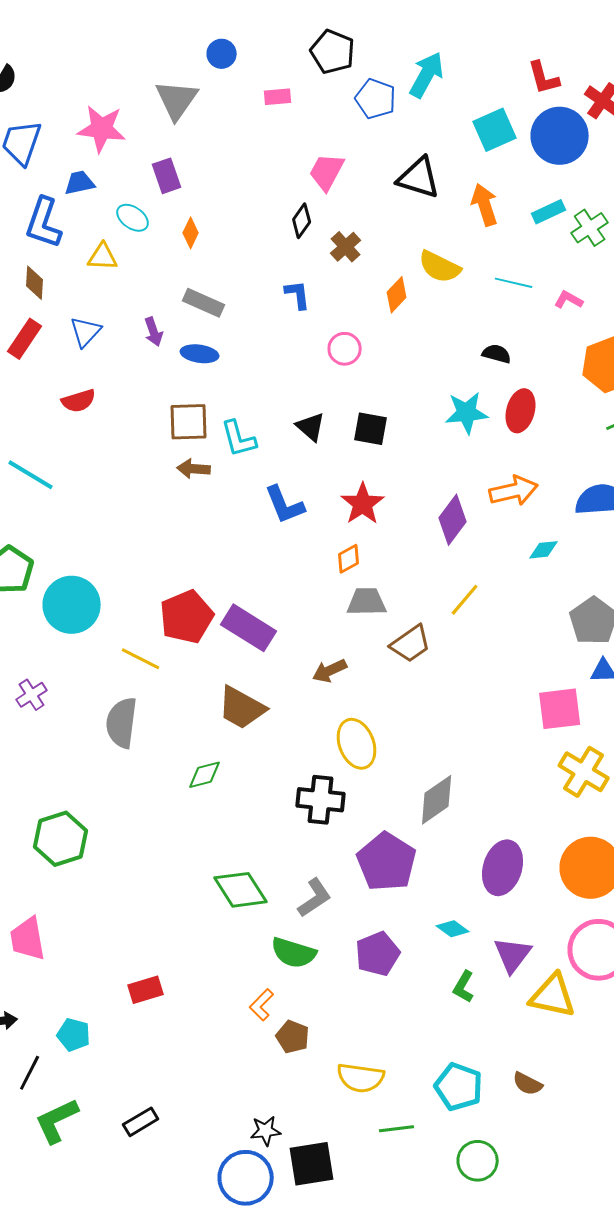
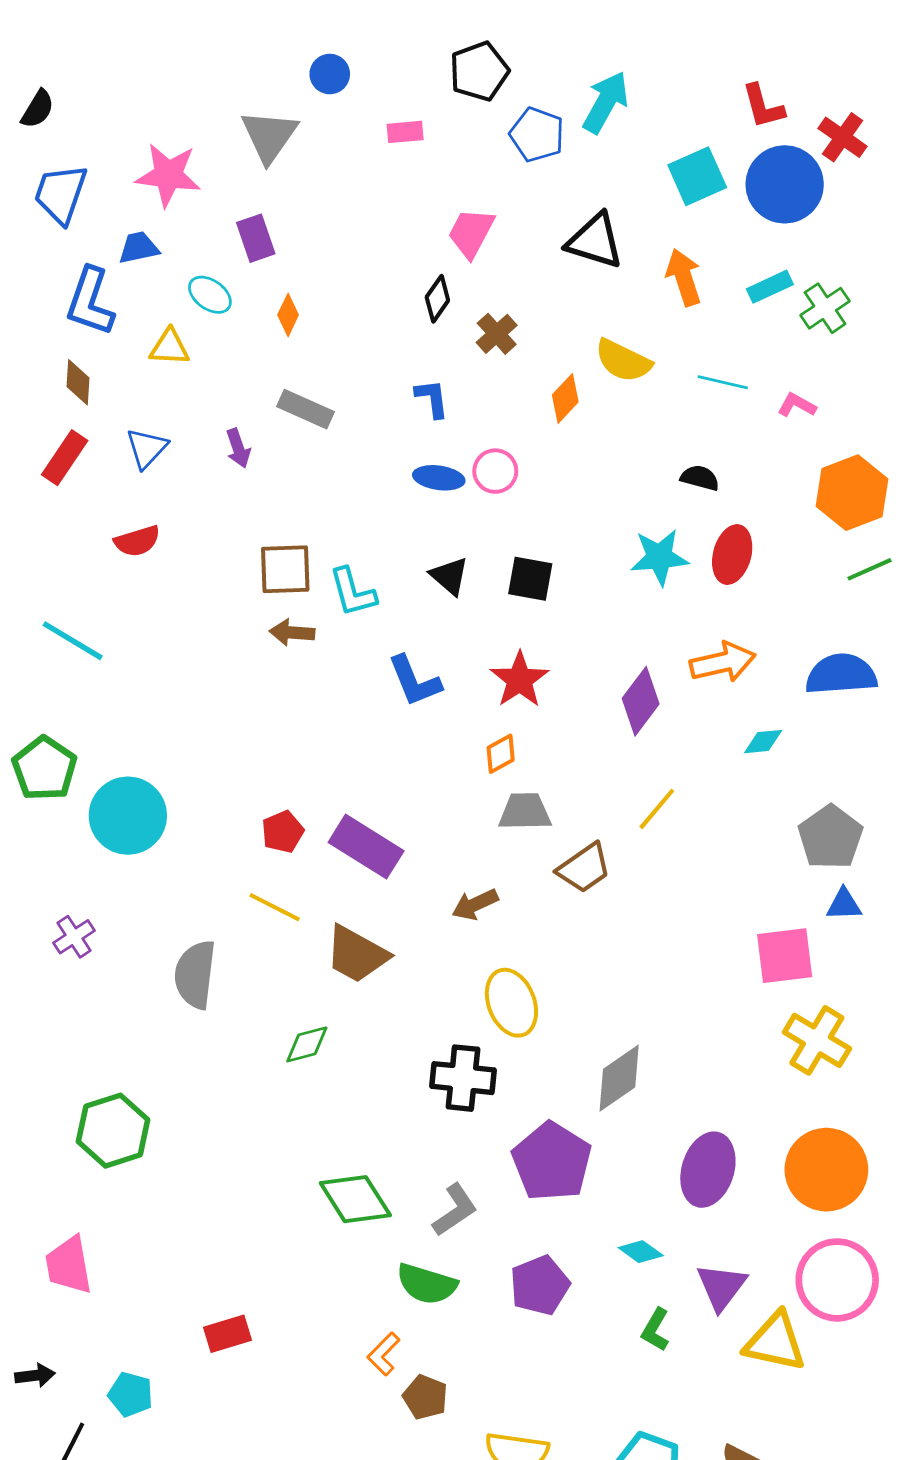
black pentagon: (333, 52) -> (479, 71), turned 30
blue ellipse: (200, 354) -> (439, 478), moved
red pentagon: (187, 617) -> (283, 832), size x0.6
yellow line: (141, 659) -> (275, 907), moved

